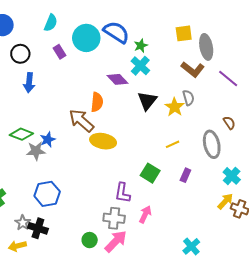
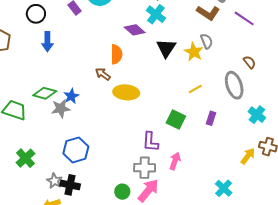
brown arrow: (81, 121) -> (103, 74), size x0.6
yellow arrow: (225, 201) -> (248, 156), moved

